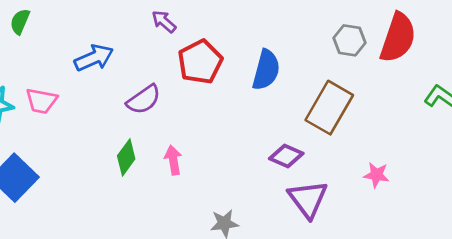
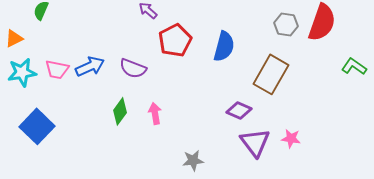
blue arrow: (94, 58) -> (90, 66), moved
purple semicircle: (144, 100) -> (133, 68), turned 56
pink star: (376, 175) -> (291, 138), moved

